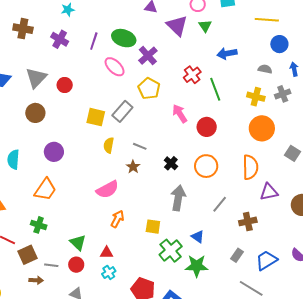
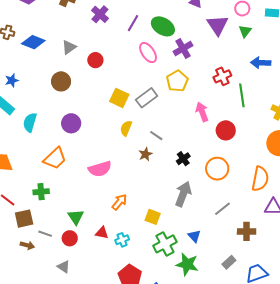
gray triangle: (36, 78) -> (69, 47), size x0.7
pink semicircle: (107, 189) -> (100, 169), moved
green cross: (39, 225) -> (41, 192), turned -35
cyan cross: (109, 273) -> (122, 240), moved

